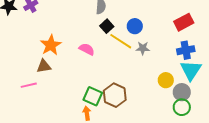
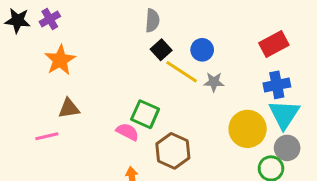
orange star: (51, 45) -> (60, 60), moved
pink semicircle: (87, 49) -> (127, 132), moved
yellow circle: (166, 80) -> (248, 129), size x1.6
gray circle: (182, 92) -> (287, 148), moved
green square: (93, 96) -> (145, 114), moved

